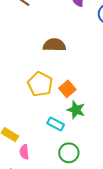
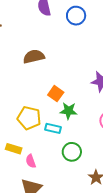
yellow pentagon: (40, 84) -> (29, 118), moved

